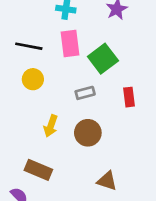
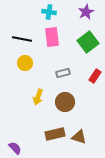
green square: (103, 59) -> (88, 42), moved
red rectangle: (129, 97) -> (95, 76), turned 40
brown rectangle: (38, 170) -> (55, 134), moved, turned -36

